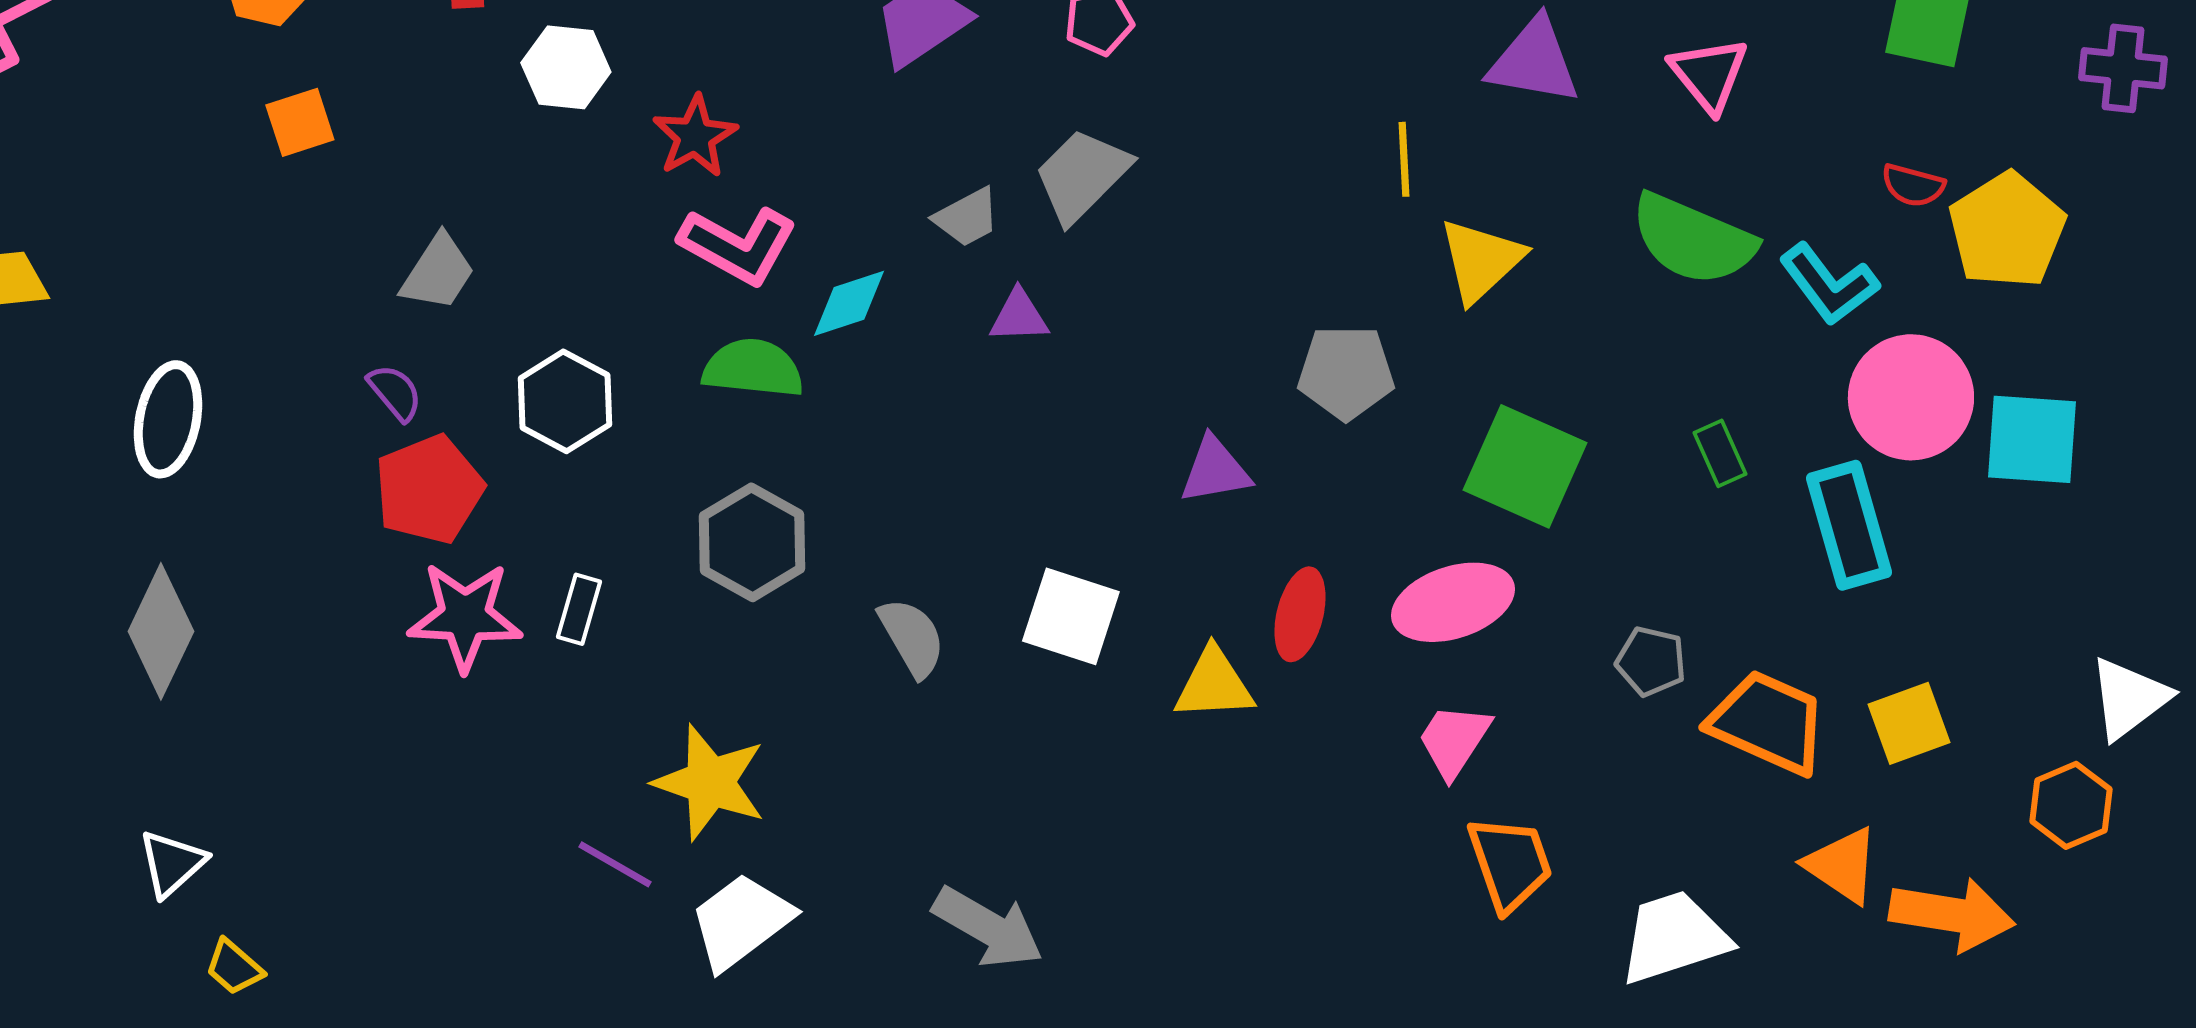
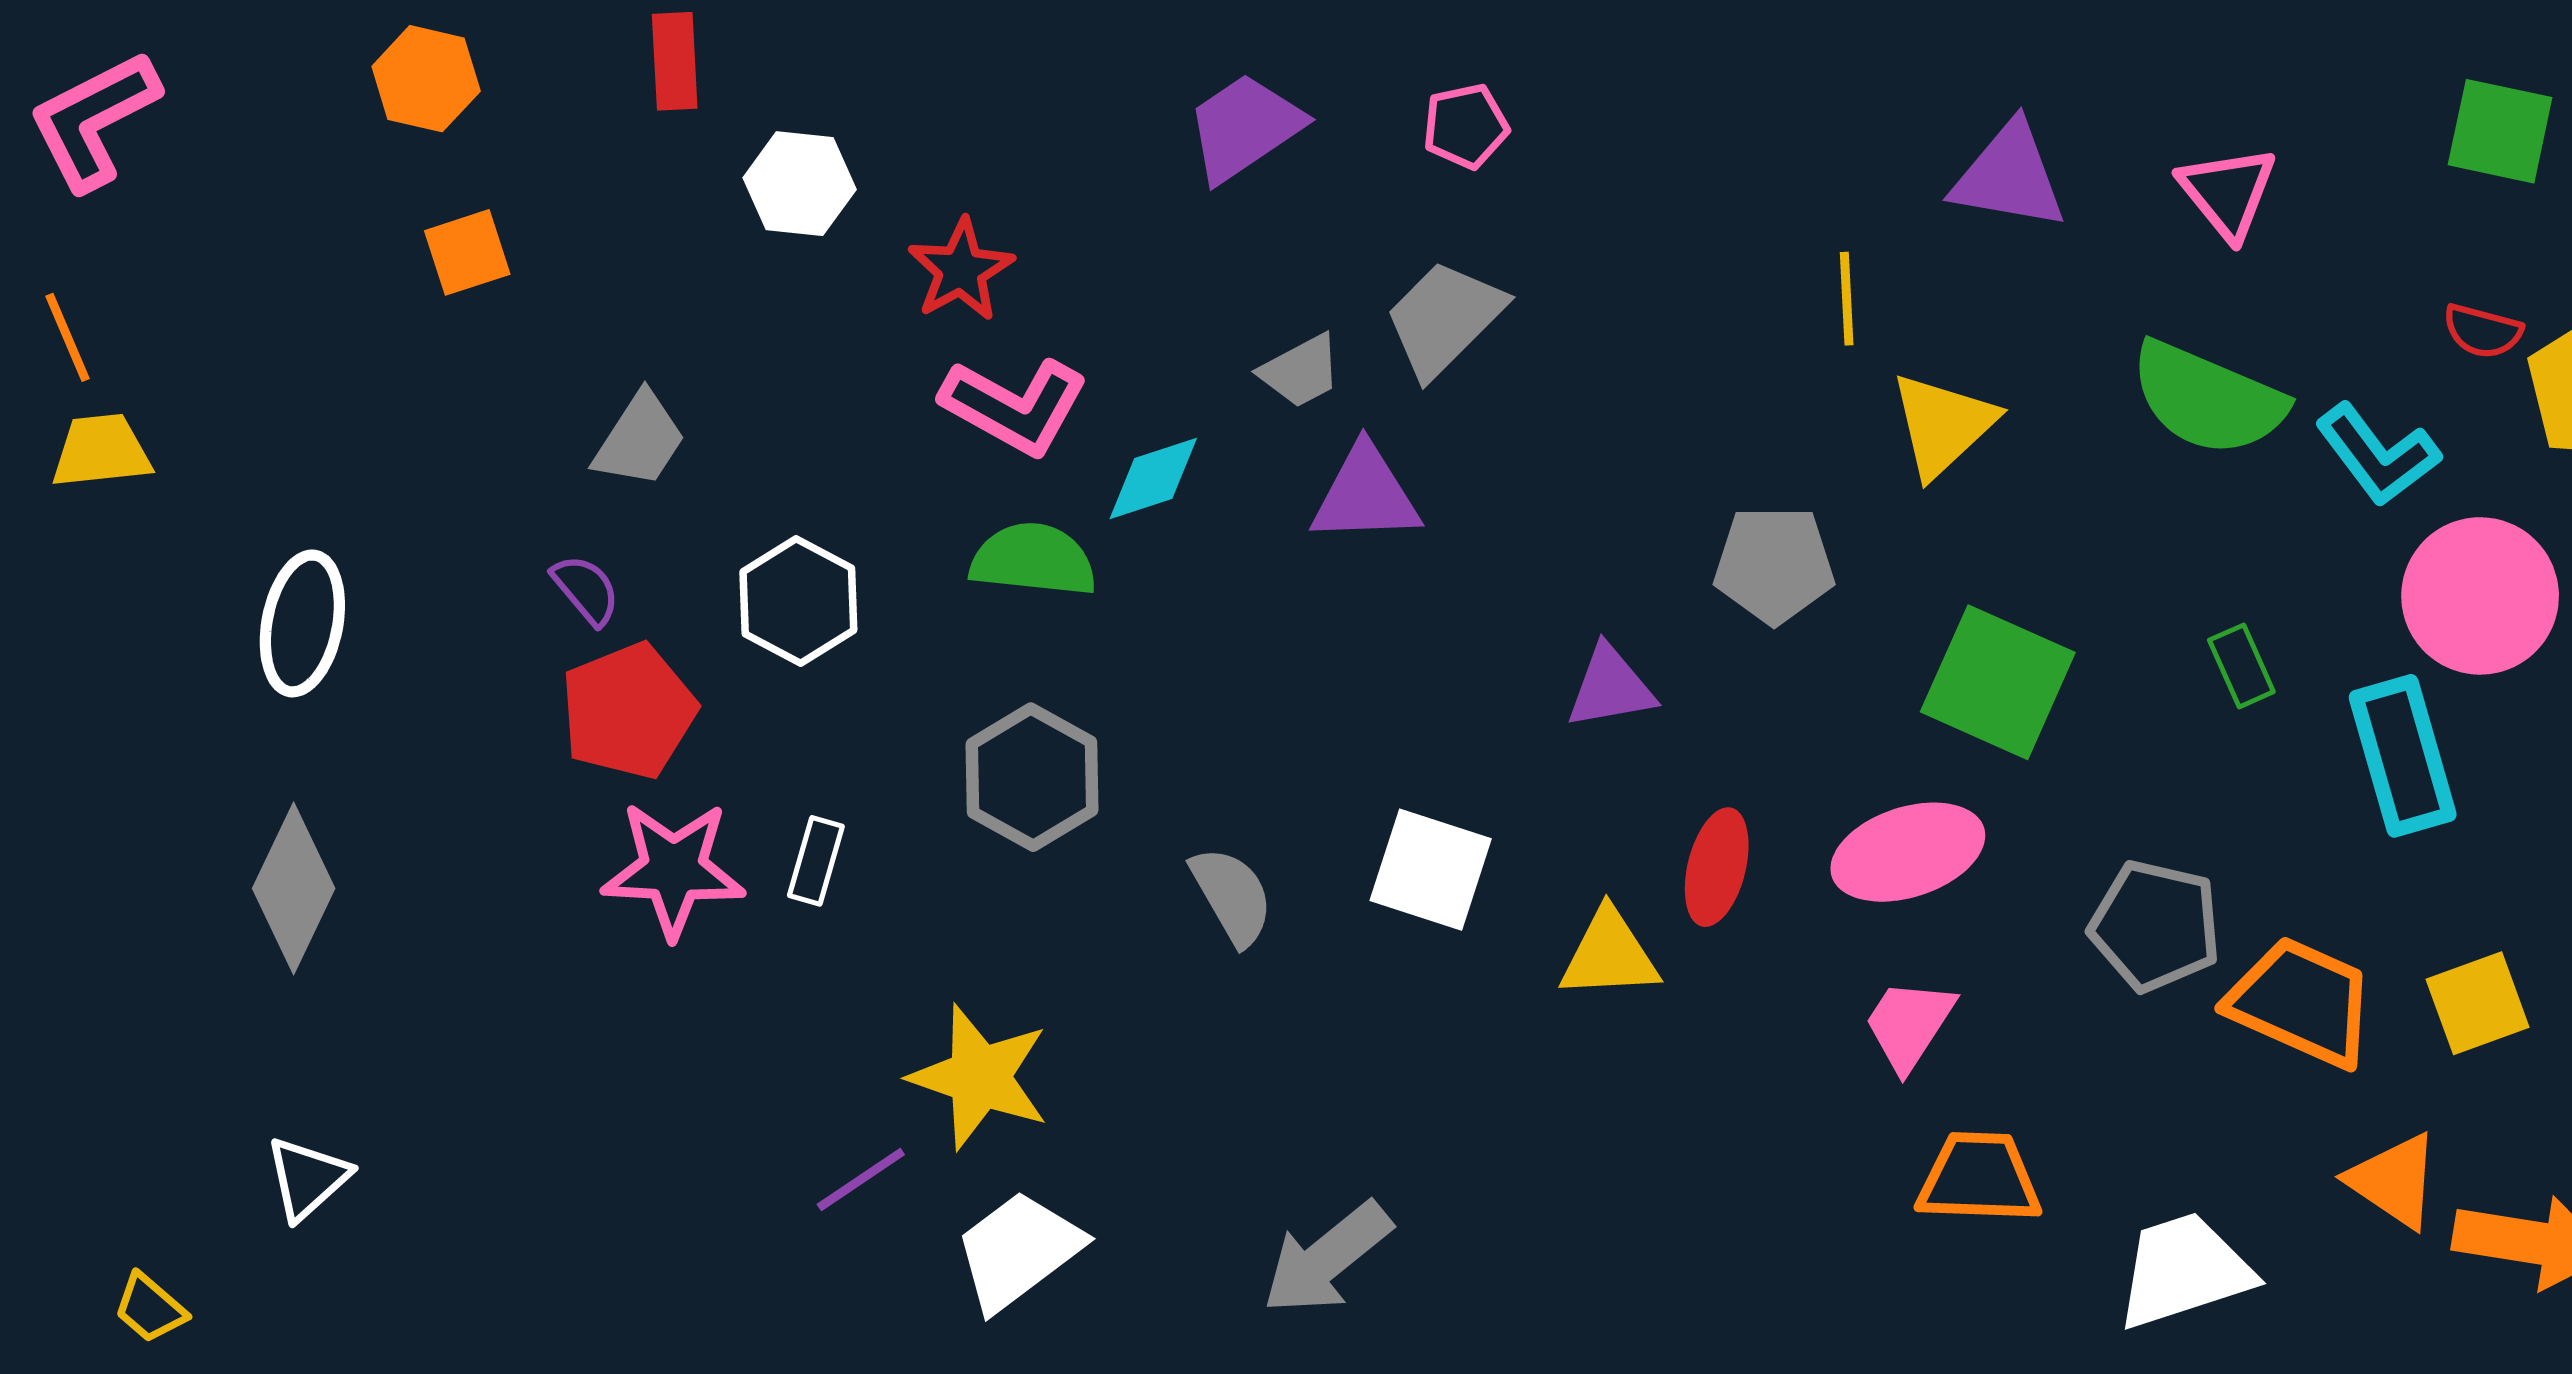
purple triangle: (1019, 316) -> (1366, 495), size x1.5
gray pentagon: (1651, 661) -> (2155, 926), size x1.5
orange trapezoid: (1510, 863) -> (1979, 1178), turned -69
purple line: (615, 864) -> (861, 1179), turned -64
gray arrow: (988, 927) -> (1327, 1258), turned 111
yellow trapezoid: (234, 967) -> (150, 1308), moved

